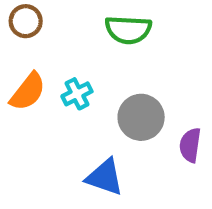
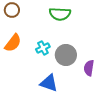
cyan cross: (77, 94) -> (43, 48), moved

